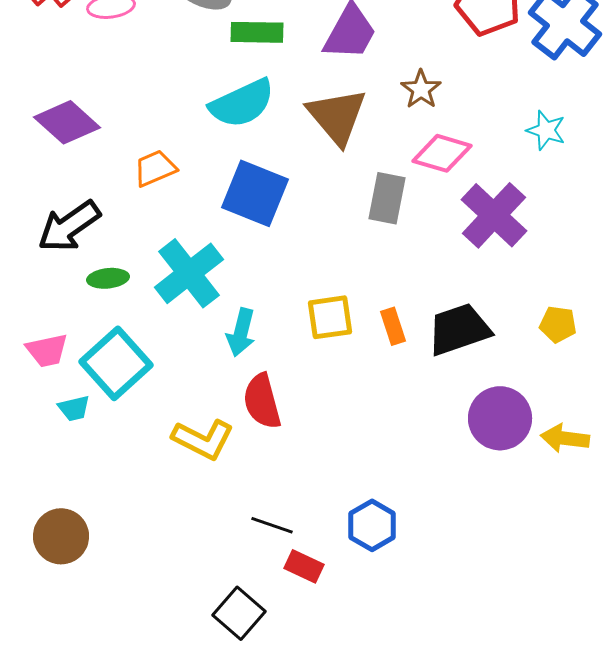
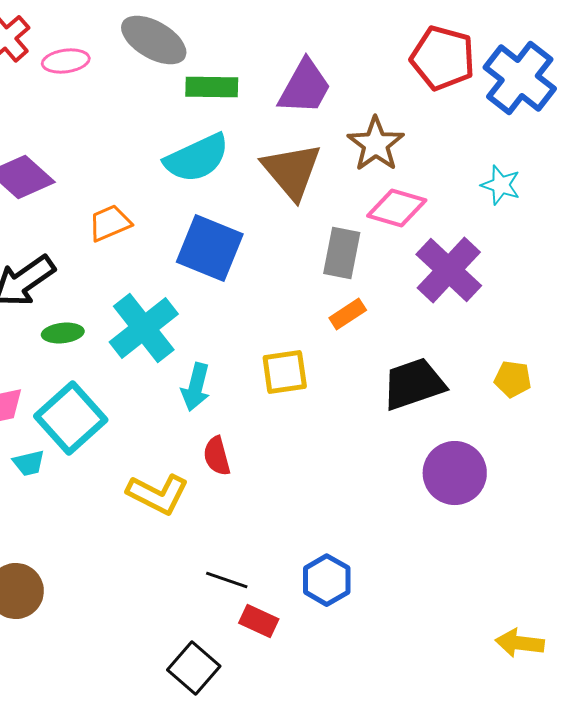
brown star: (421, 89) -> (376, 144), size x1.4
orange rectangle: (393, 326) -> (348, 314), moved, turned 75
red semicircle: (262, 401) -> (217, 456), size x0.7
yellow arrow: (565, 438) -> (520, 643), moved

